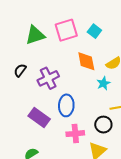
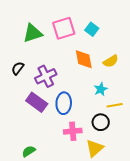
cyan star: (103, 83) -> (101, 89), moved
purple rectangle: (39, 117) -> (37, 102), moved

